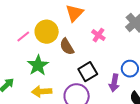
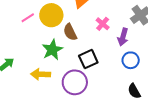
green star: (38, 65) -> (52, 50), moved
purple arrow: (114, 83) -> (123, 37), moved

